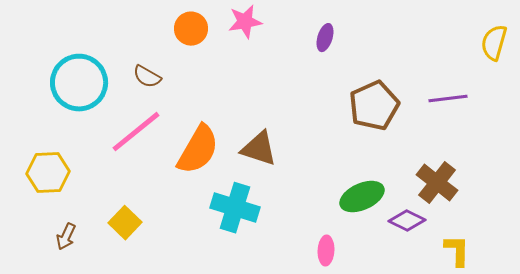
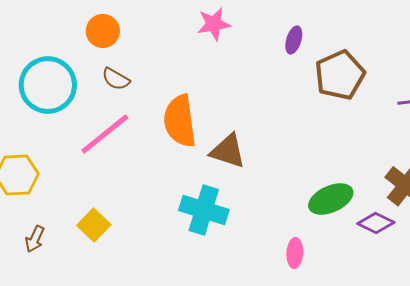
orange circle: (191, 29) -> (103, 31), moved
brown pentagon: (374, 106) -> (340, 75), moved
orange semicircle: (198, 150) -> (180, 121), moved, turned 142

